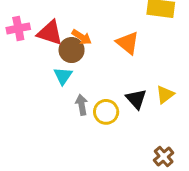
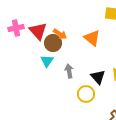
red triangle: (50, 33) -> (38, 31), turned 30
gray arrow: (82, 105) -> (69, 71), moved
yellow circle: (106, 112) -> (86, 94), moved

